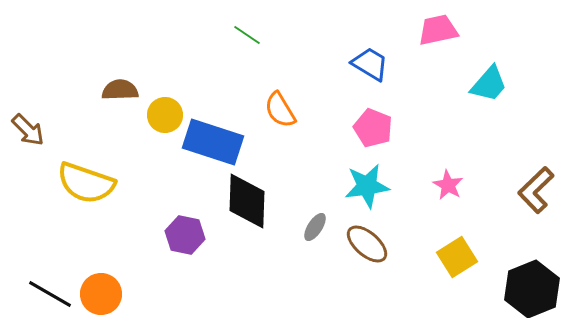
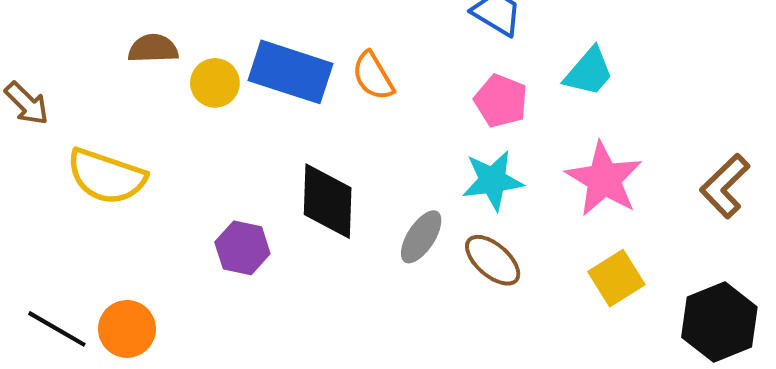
cyan trapezoid: (489, 84) -> (589, 72), moved
blue rectangle: (213, 142) -> (291, 72), moved
pink star: (448, 185) -> (604, 179), size x1.8
gray ellipse: (315, 227) -> (421, 237), size x1.4

